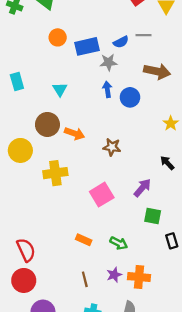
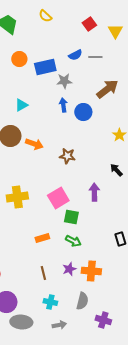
blue semicircle: (121, 42) -> (75, 55), moved
brown arrow: (157, 71) -> (107, 89), turned -50
cyan triangle: (60, 89) -> (21, 105), turned 32
yellow cross: (55, 173) -> (17, 197), moved
purple arrow: (142, 188) -> (94, 192), turned -42
green square: (153, 216) -> (71, 217), moved
orange rectangle: (84, 240) -> (42, 238), turned -40

